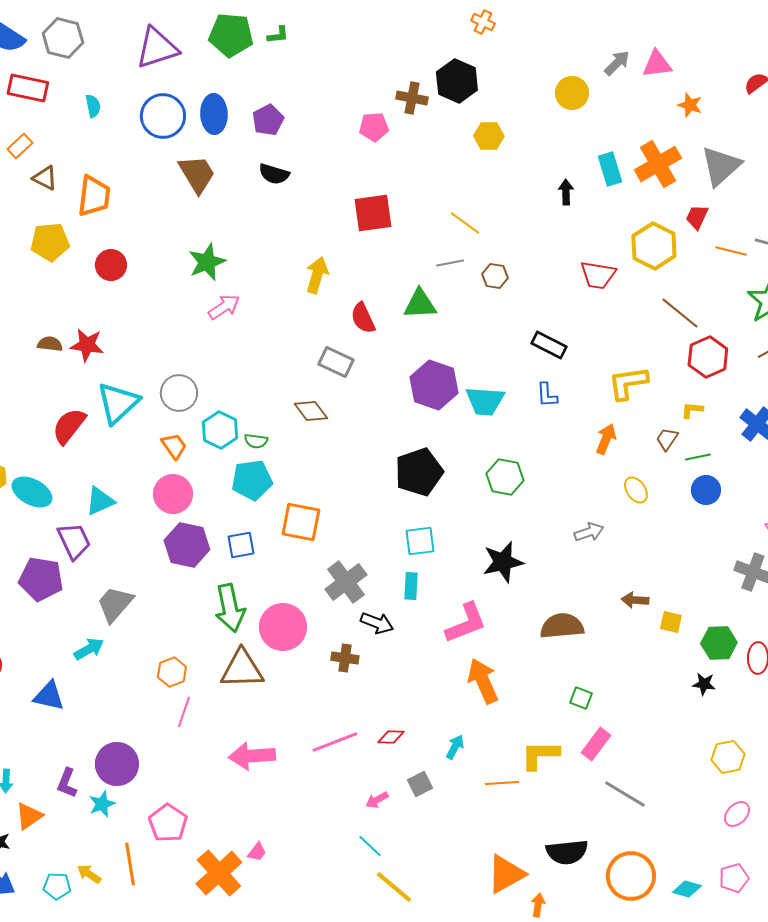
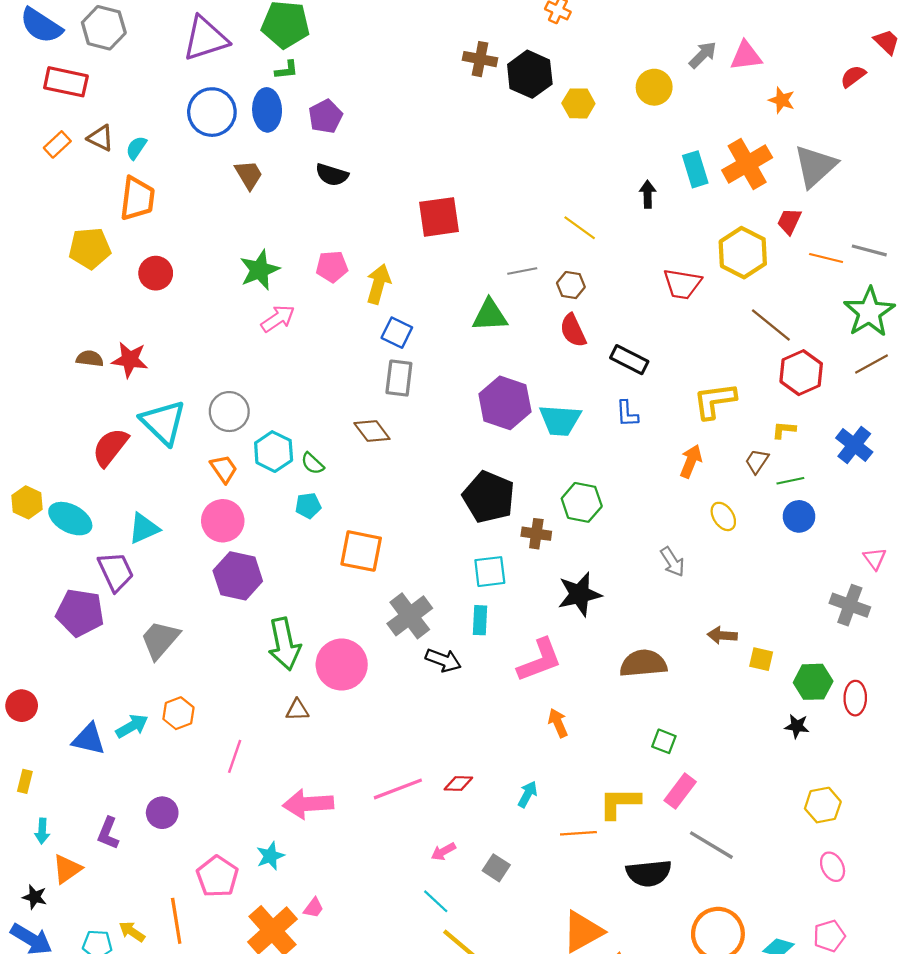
green L-shape: (278, 35) -> (287, 70), moved
brown cross: (412, 98) -> (480, 59), moved
cyan semicircle: (93, 106) -> (136, 148), moved, turned -135
pink pentagon: (374, 127) -> (332, 267), moved
yellow hexagon: (489, 136) -> (578, 103), moved
brown trapezoid: (197, 174) -> (249, 175), size x0.7
brown triangle: (45, 178) -> (101, 138), moved
yellow line: (465, 223) -> (580, 228), moved
red semicircle: (363, 318) -> (573, 330), moved
gray rectangle: (336, 362) -> (399, 378), turned 72
cyan triangle: (118, 403) -> (163, 422), turned -33
green semicircle: (256, 441) -> (312, 463), turned 35
black pentagon: (419, 472) -> (489, 497), turned -30
cyan pentagon: (252, 480) -> (308, 506), size x0.6
gray arrow: (589, 532) -> (673, 562), turned 76
blue square: (241, 545) -> (397, 333), moved, turned 36
cyan arrow: (89, 649) -> (132, 726), moved
brown cross: (345, 658) -> (536, 534), moved
brown triangle: (242, 669) -> (297, 710), size x0.5
orange hexagon: (172, 672) -> (178, 713), moved
orange arrow: (483, 681) -> (558, 723), size x0.6
purple circle: (117, 764) -> (162, 813), size x0.7
gray square: (420, 784) -> (496, 868), moved, turned -30
cyan star: (102, 804) -> (270, 856), moved
pink ellipse: (737, 814) -> (833, 867), turned -72
black semicircle: (567, 852) -> (649, 873), moved

